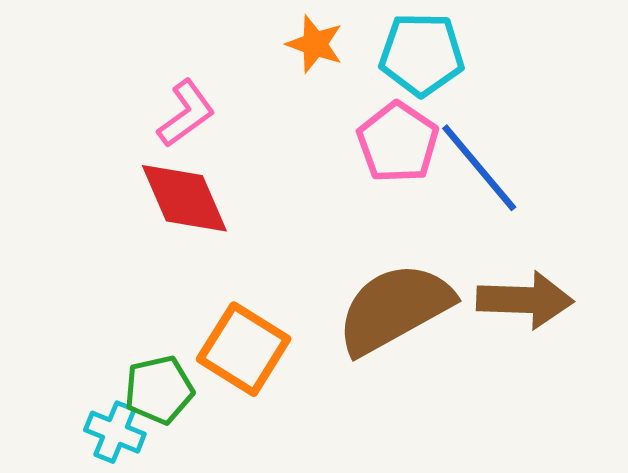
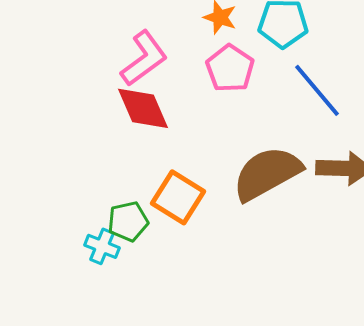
pink L-shape: (186, 114) -> (144, 58), size x1.4
pink pentagon: (398, 142) -> (230, 68), moved

